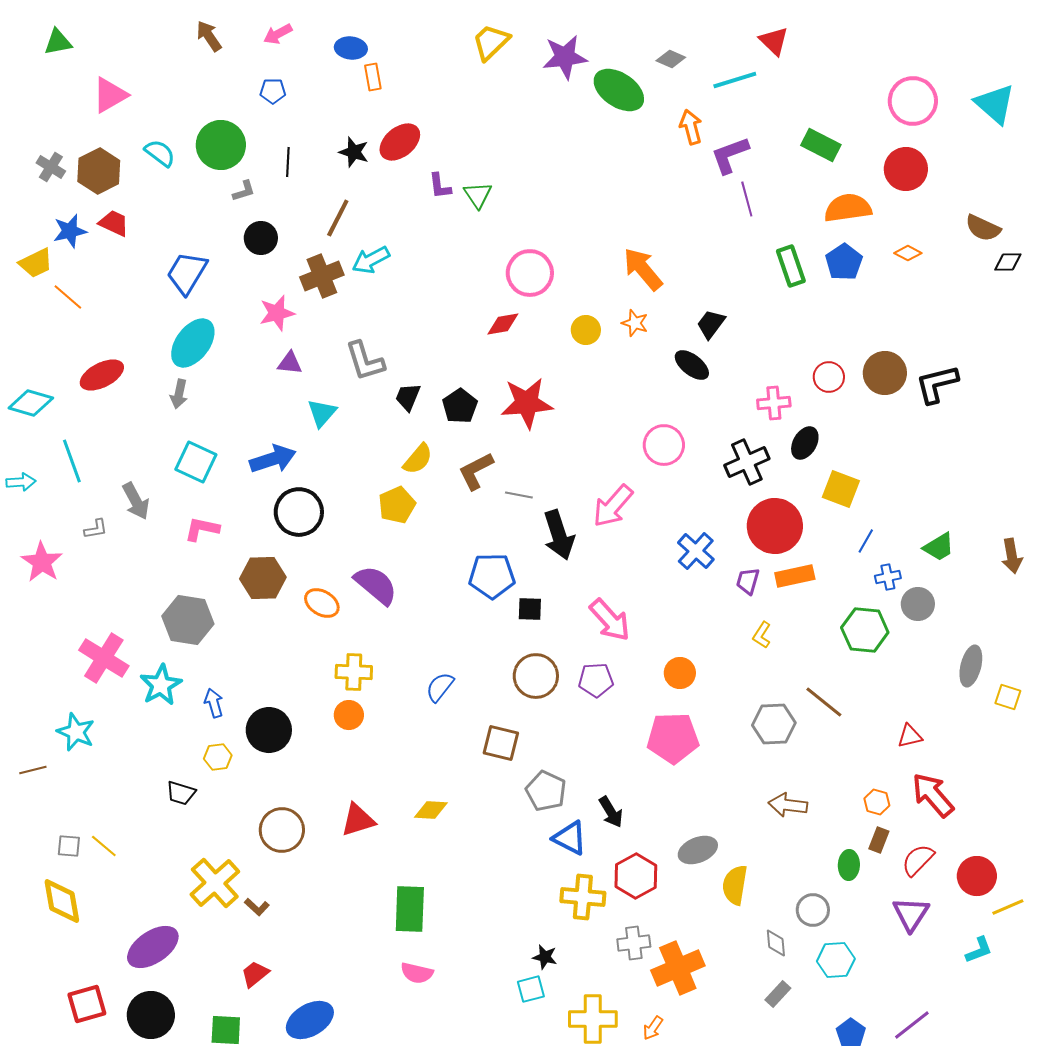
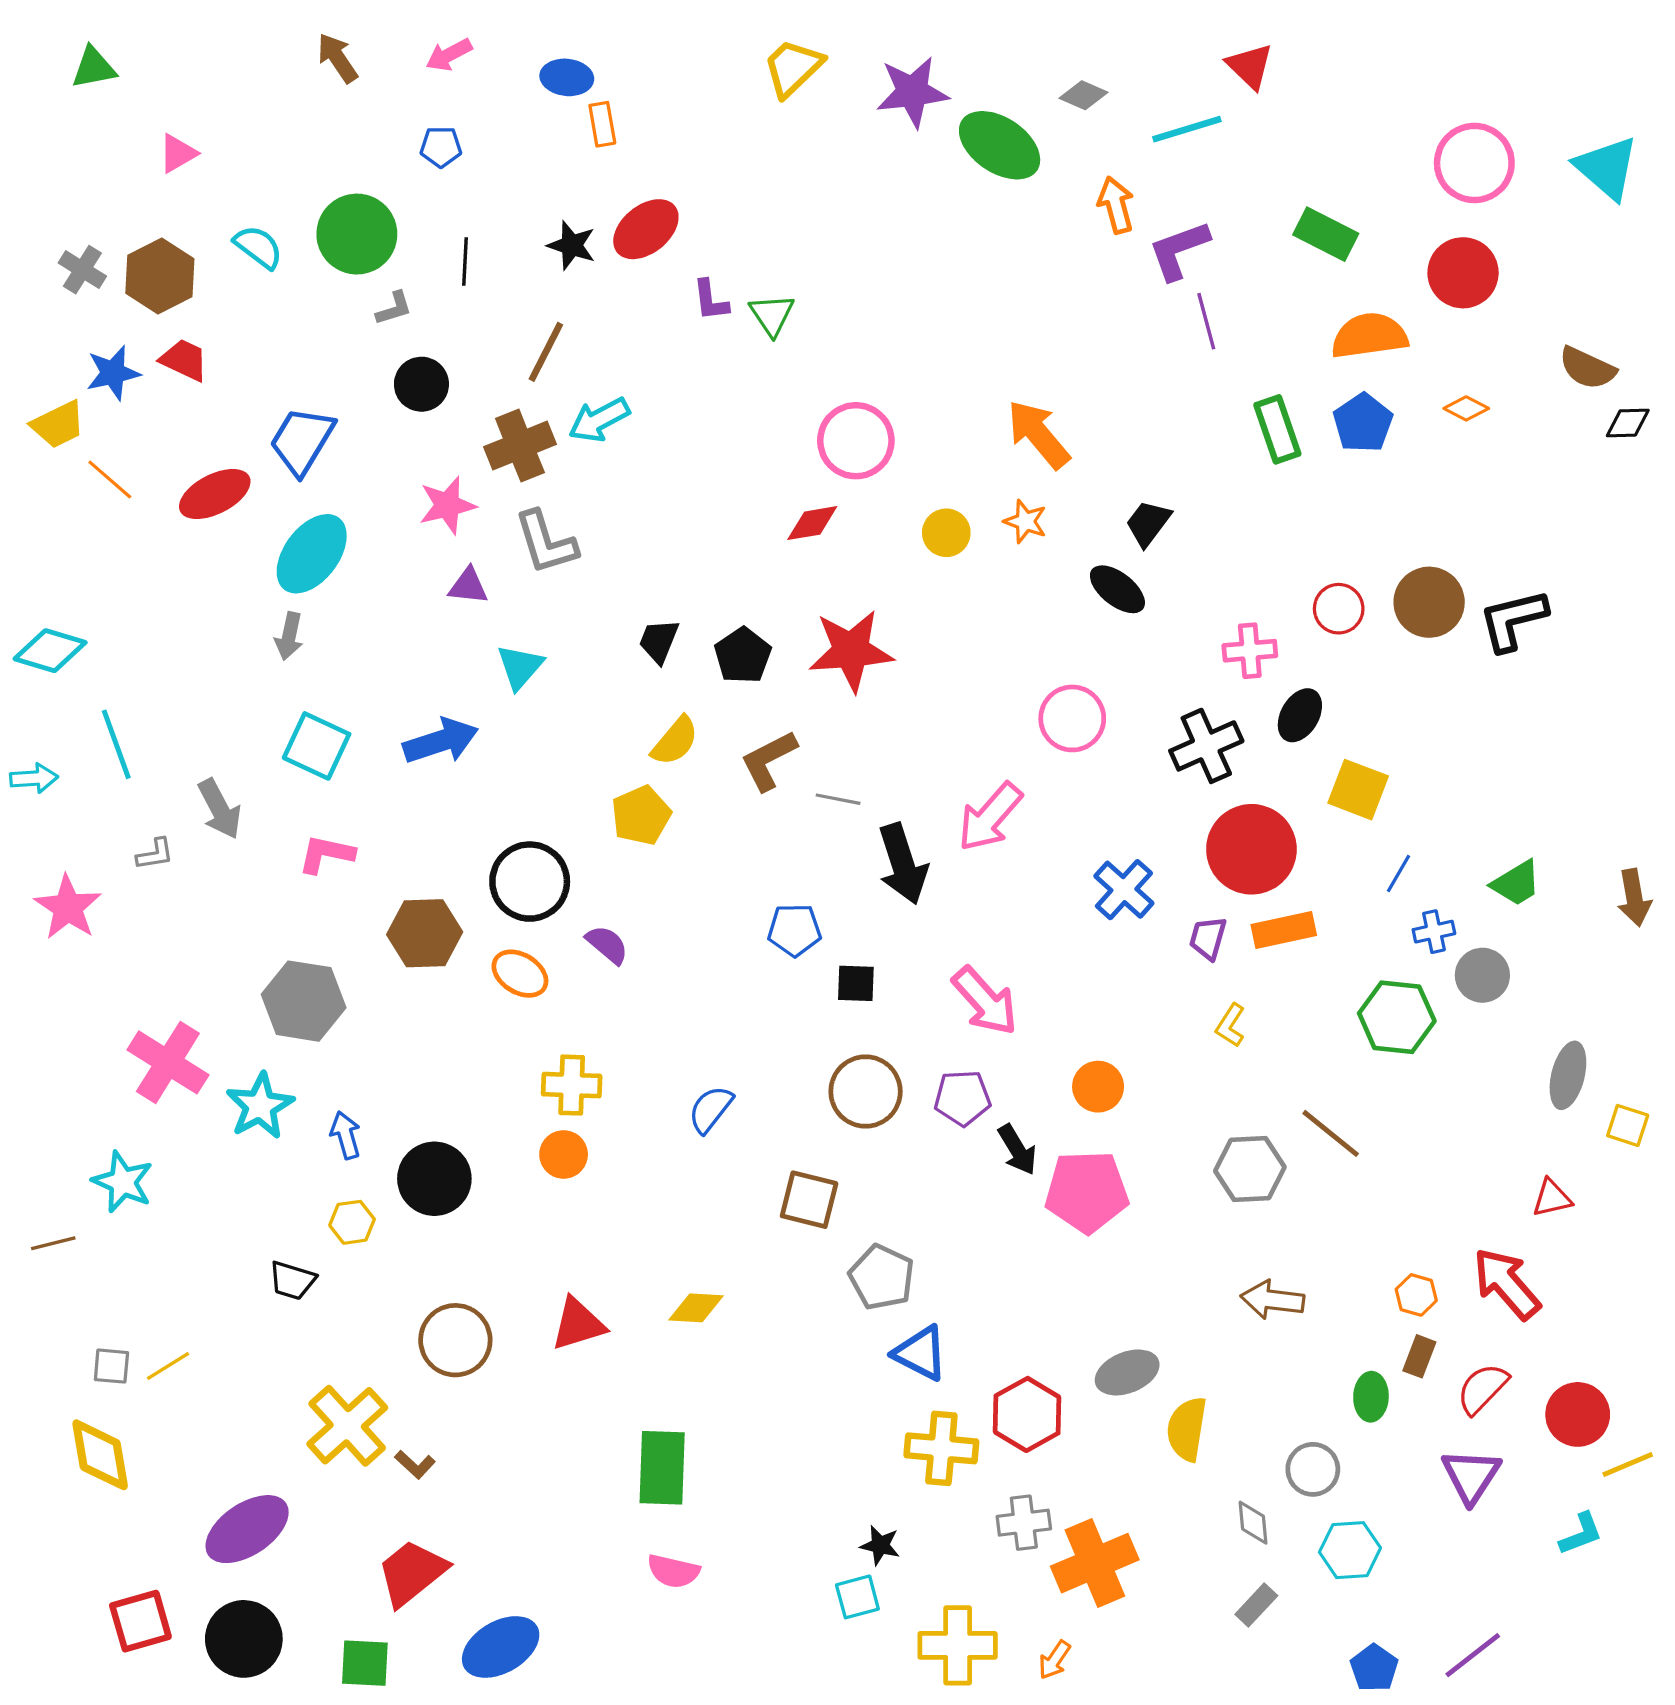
pink triangle: (110, 95) -> (178, 153), size x0.7
gray L-shape: (365, 361) -> (546, 542), moved
red ellipse: (102, 375) -> (215, 494), moved
black circle: (299, 512) -> (530, 882), moved
blue pentagon: (492, 576) -> (794, 930), size x0.7
purple semicircle: (376, 585) -> (607, 945), size x0.6
red triangle: (910, 736) -> (1552, 1198), moved
black arrow: (611, 812) -> (1017, 1150), moved
yellow line: (104, 846) -> (168, 1366), turned -72
red trapezoid: (255, 974) -> (412, 1573), size x1.6

